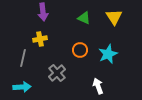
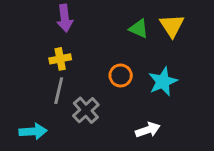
green triangle: (84, 18) -> (139, 29), moved
gray line: (23, 58) -> (59, 91), moved
white arrow: (98, 86) -> (148, 130), turned 91

